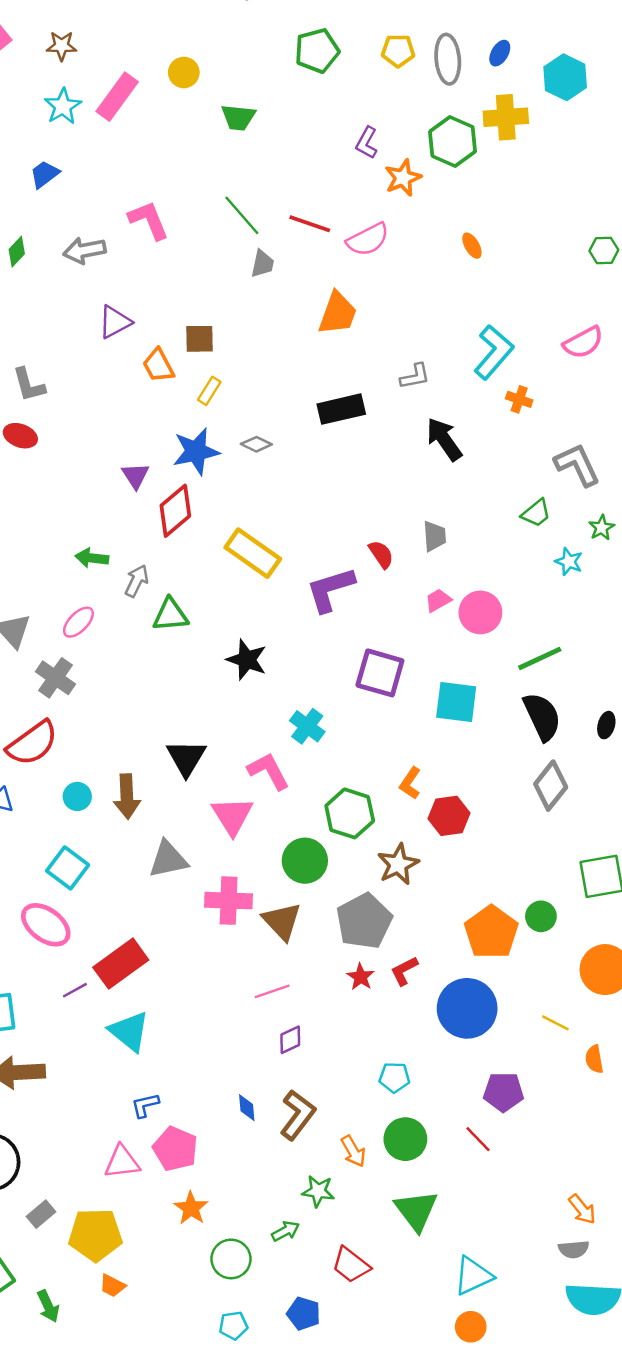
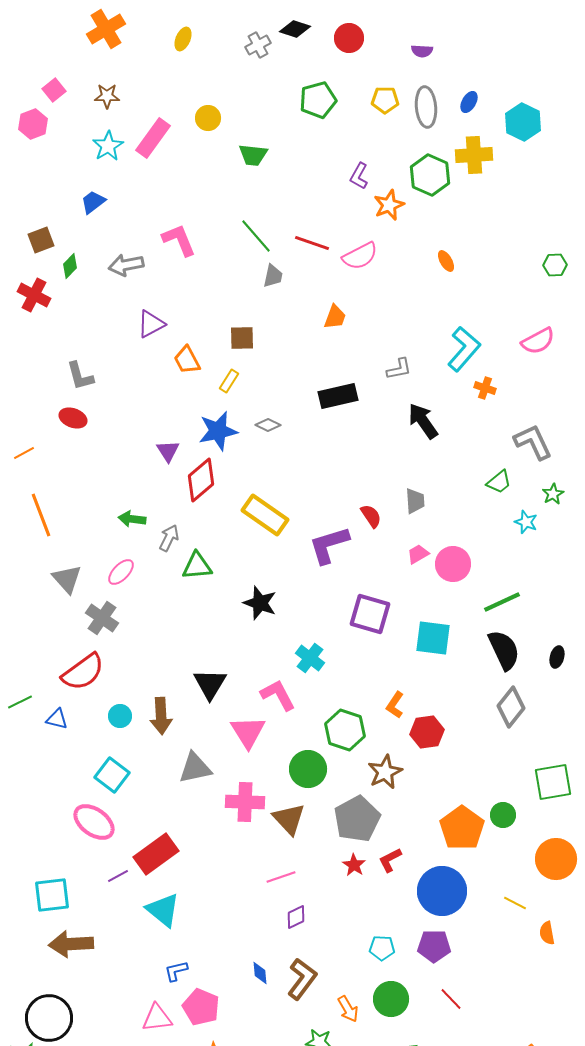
orange trapezoid: (338, 313) -> (335, 317), size x0.7
brown square: (200, 339) -> (242, 338), moved
purple pentagon: (503, 1092) -> (434, 946), moved

